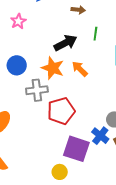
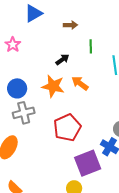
black arrow: (65, 43) -> (62, 60), size x0.6
gray cross: (37, 90) -> (24, 113), moved
purple square: (76, 149) -> (88, 163), turned -32

